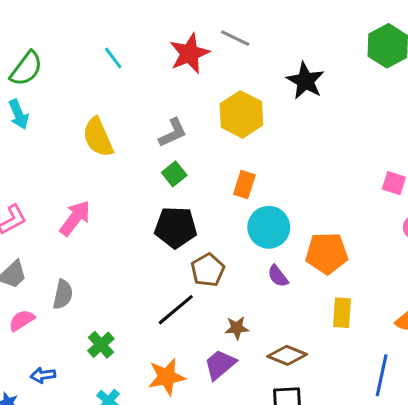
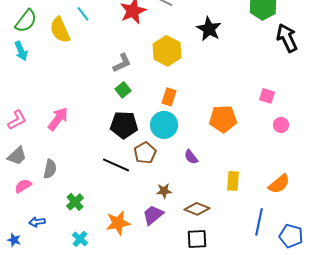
yellow semicircle: (98, 137) -> (60, 30), moved
cyan circle: (269, 227) -> (164, 125), moved
orange pentagon: (327, 253) -> (223, 119), moved
black line: (176, 310) -> (116, 165), moved, turned 64

